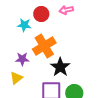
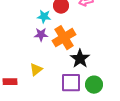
purple star: (22, 59) -> (41, 35), moved

